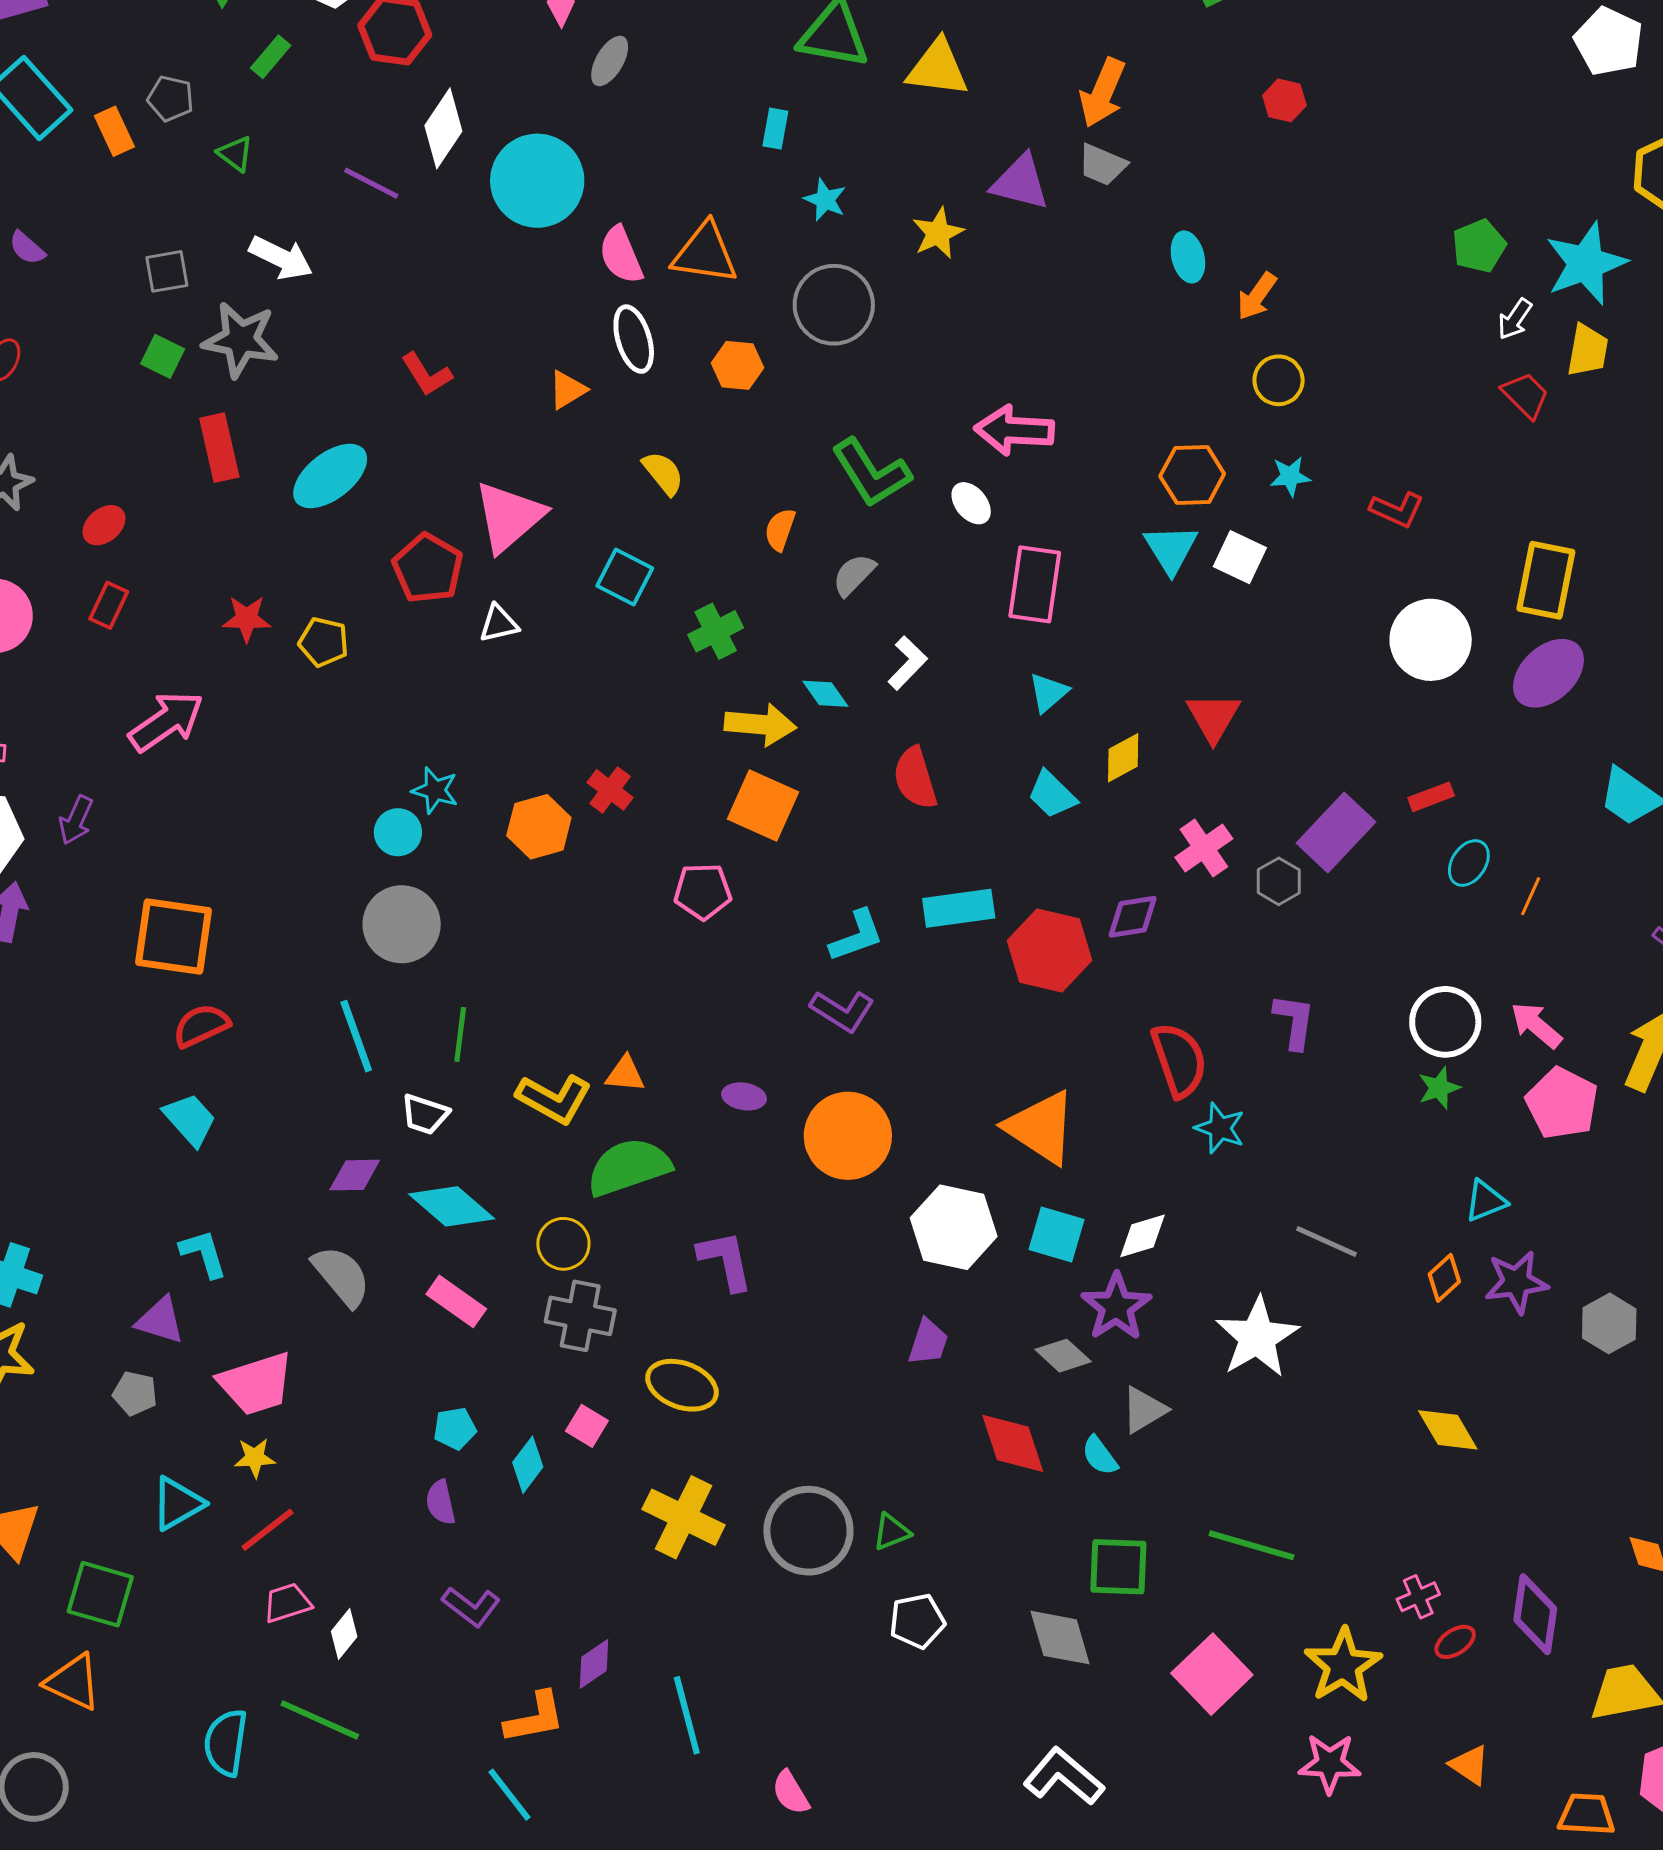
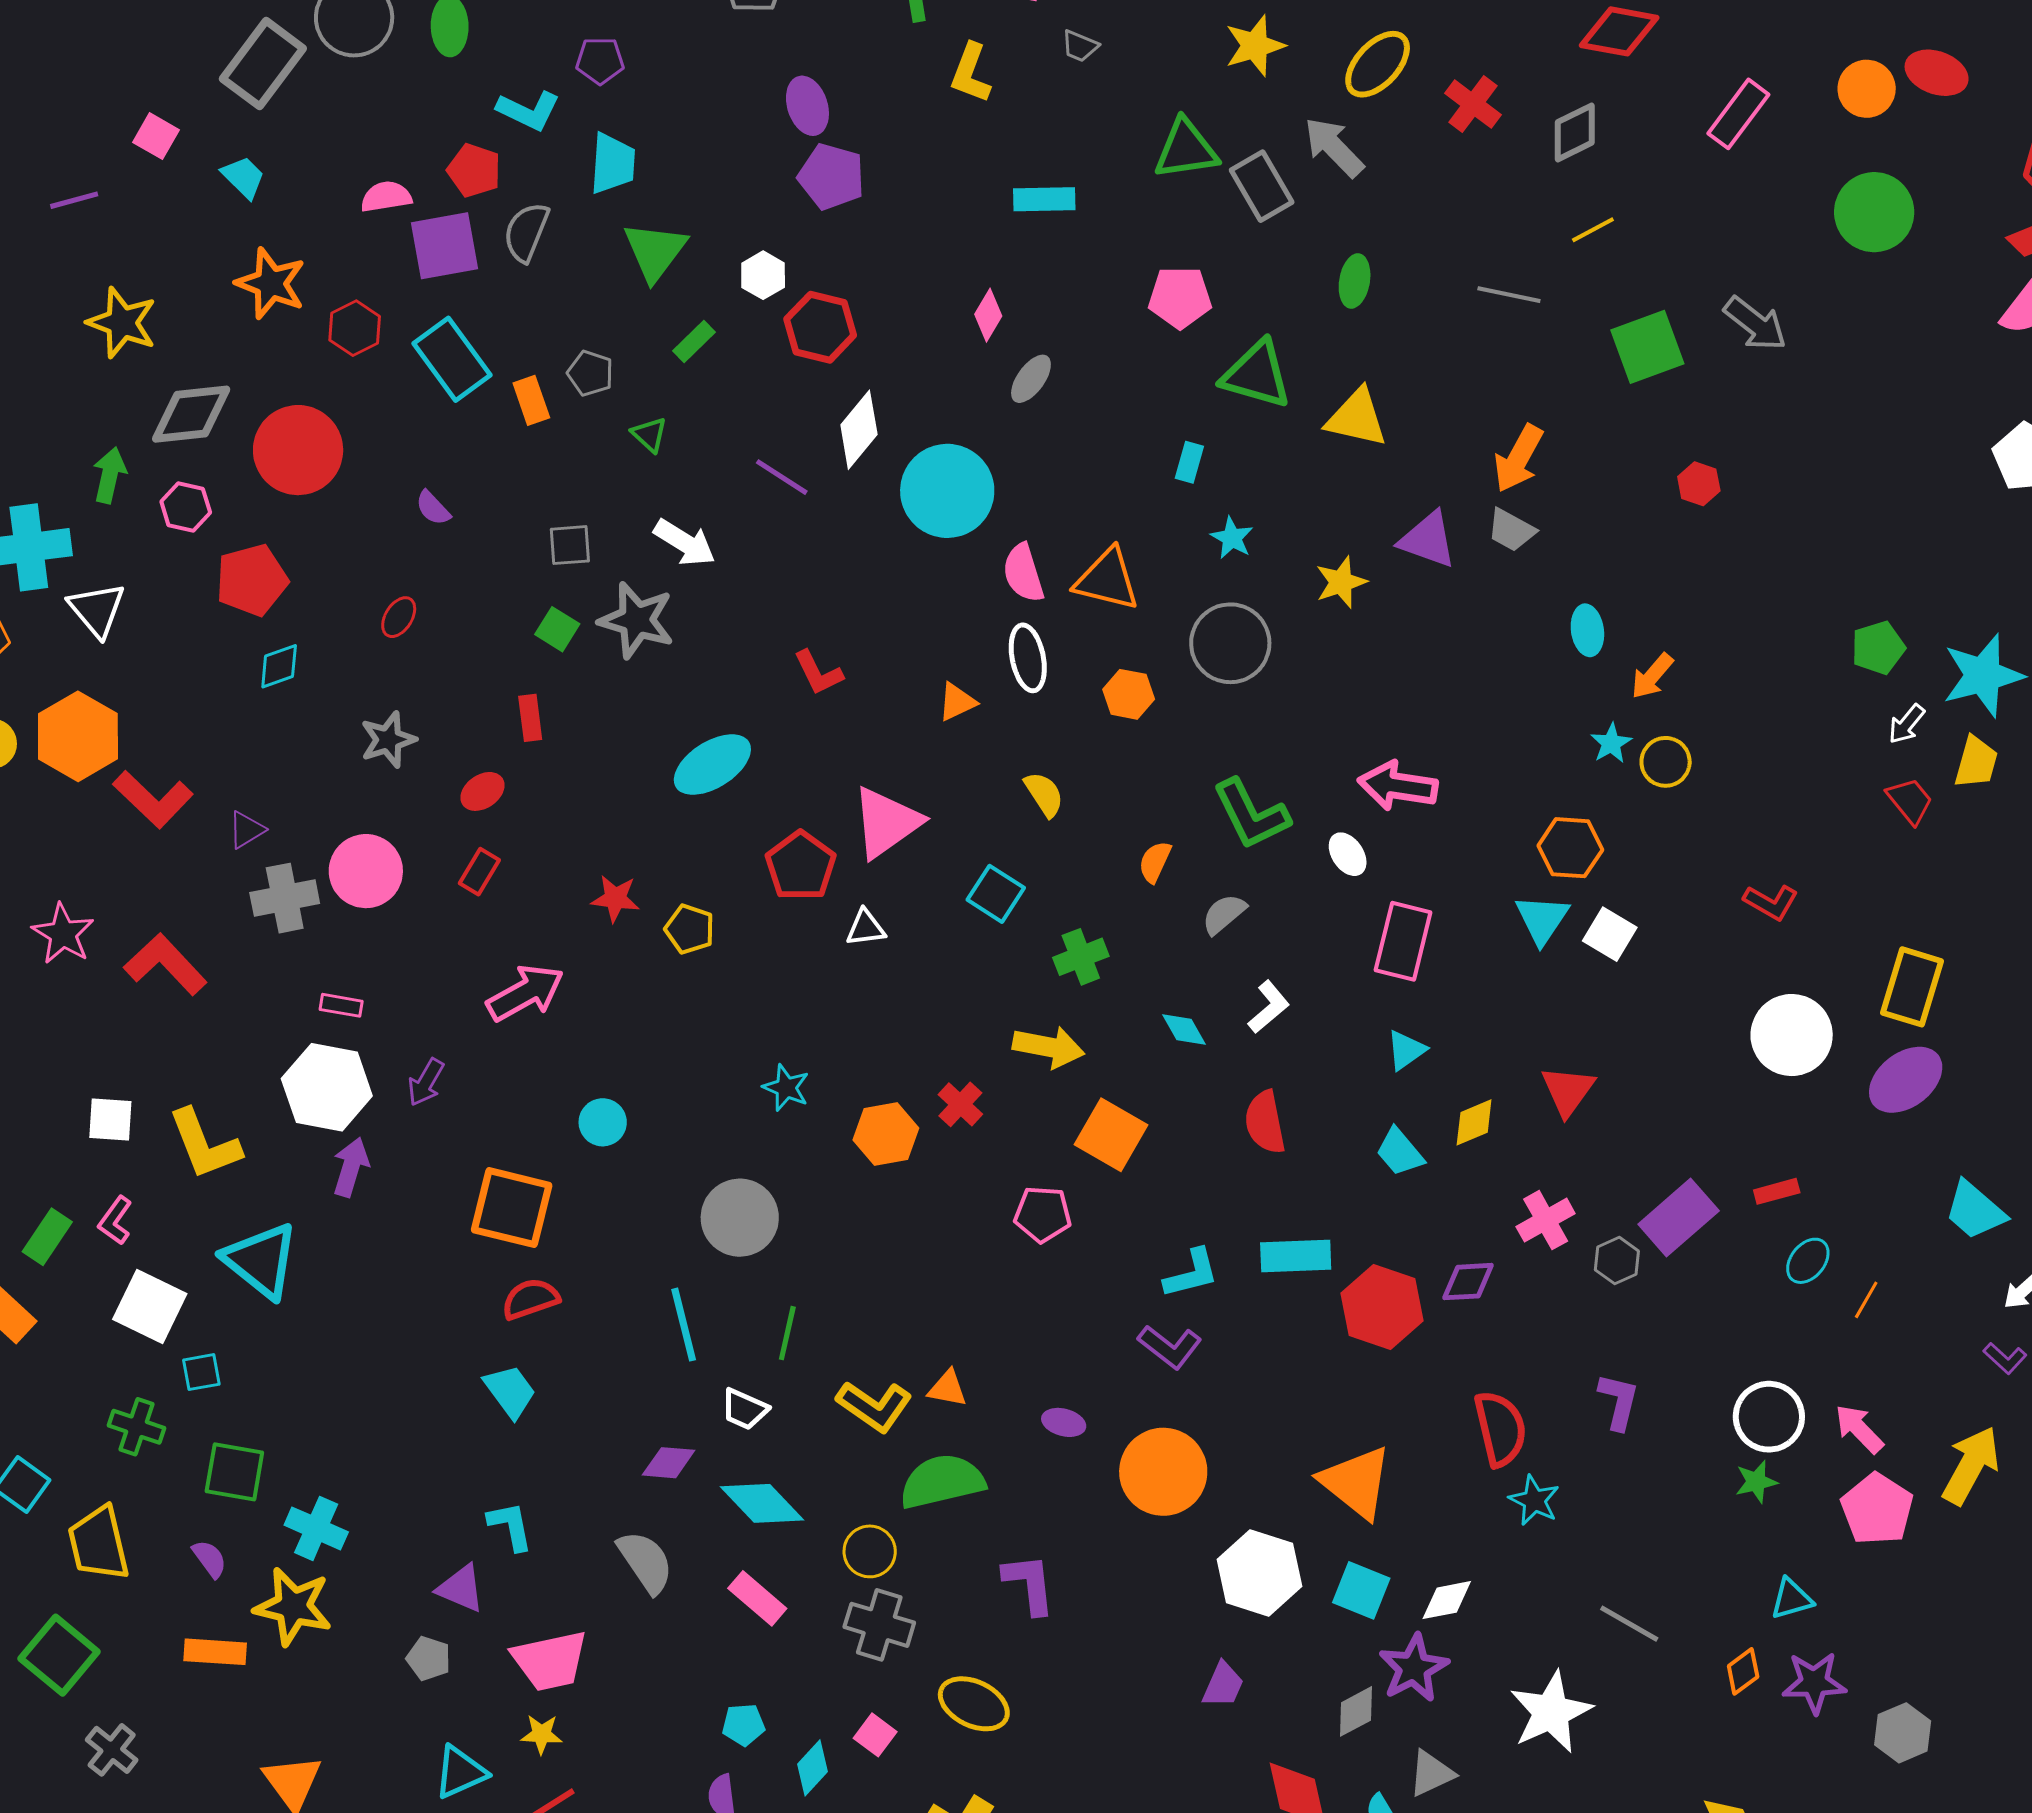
red rectangle: (219, 448) -> (530, 718), moved, size x0.7
cyan star: (1290, 476) -> (1611, 743), moved, turned -30
yellow arrow: (760, 724) -> (1049, 1047), moved
cyan circle: (398, 832) -> (603, 1122), moved
gray diamond: (1063, 1356) -> (1356, 1711), turned -76

